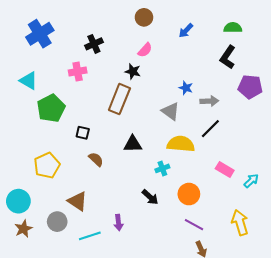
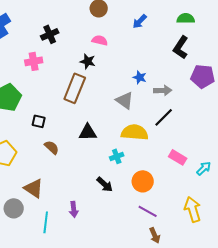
pink semicircle: (145, 50) -> (100, 40), turned -119
cyan line: (90, 236) -> (46, 222), turned -65

